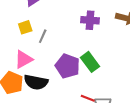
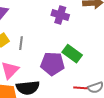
purple cross: (90, 20) -> (60, 15), turned 30

